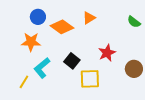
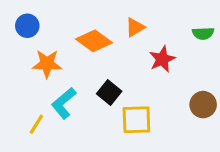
blue circle: (38, 17) -> (27, 26), moved
green semicircle: (134, 22) -> (203, 33), turned -40
red star: (107, 53) -> (162, 59), moved

